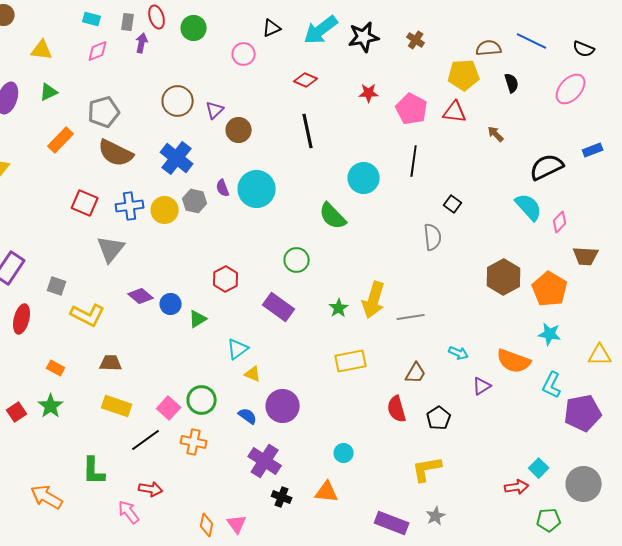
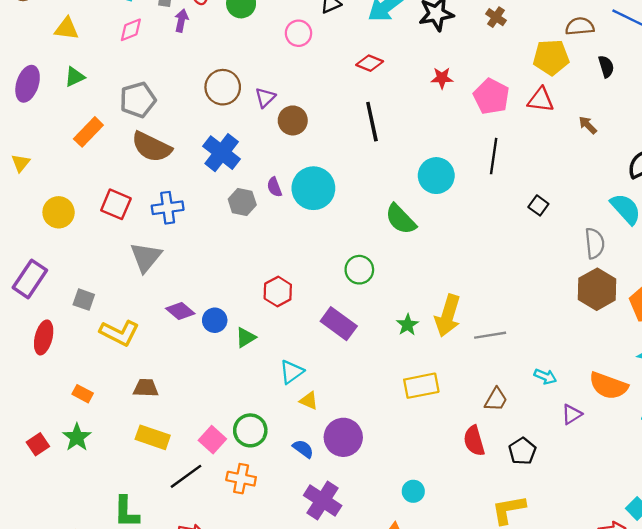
yellow circle: (165, 210) -> (59, 212), moved
gray semicircle: (433, 237) -> (595, 243), moved

